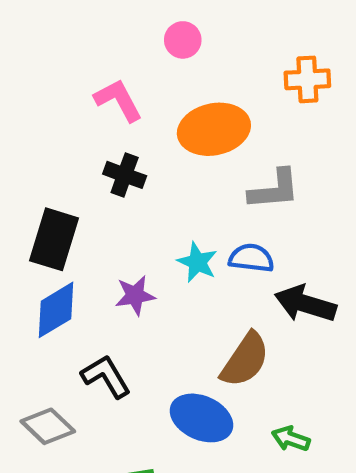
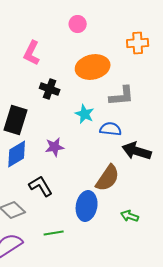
pink L-shape: (118, 100) -> (32, 53), moved, turned -125
cyan star: (197, 262) -> (85, 114), moved
blue ellipse: (201, 418) -> (87, 206), turned 76

